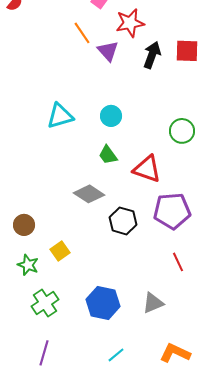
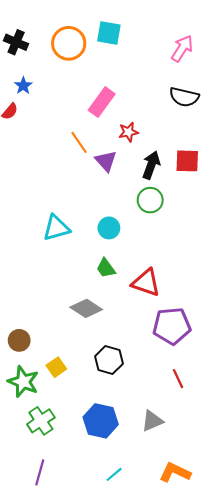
red star: (130, 23) -> (128, 132), size x0.7
green circle: (182, 131) -> (150, 200), moved
black hexagon: (123, 221) -> (109, 360), moved
green star: (28, 265) -> (23, 382), size x1.4

